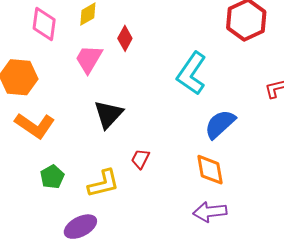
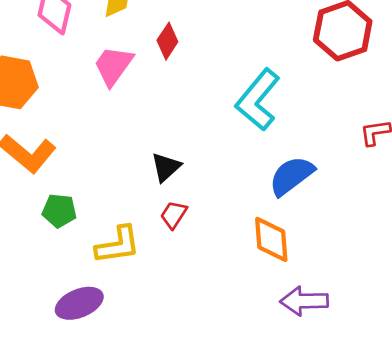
black triangle: (108, 114) -> (166, 167), moved, size x0.7
green pentagon: (52, 177) -> (59, 211), moved, turned 30
purple arrow: (210, 212) -> (304, 301), moved

